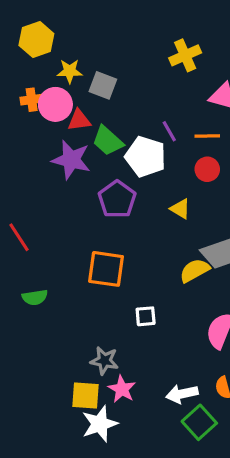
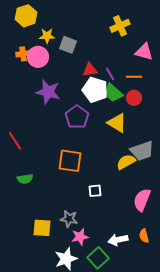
red triangle: (79, 120) -> (90, 70), moved
green trapezoid: (108, 141) -> (113, 93), moved
yellow triangle: (180, 209) -> (117, 123), size x1.5
pink star: (122, 389) -> (80, 237), turned 30
yellow square: (85, 395) -> (42, 228), moved
green square: (199, 422) -> (98, 258), moved

